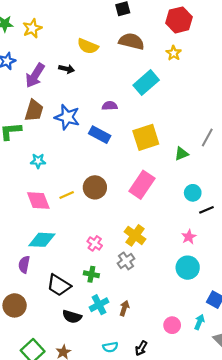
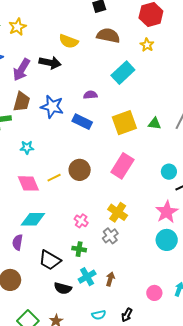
black arrow: (67, 69) -> (50, 63), size x1.5
green triangle: (181, 154) -> (155, 124), moved, turned 32
pink star: (189, 237) -> (167, 212), size x1.6

